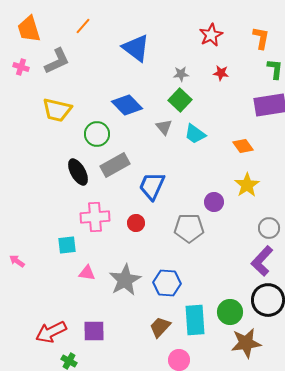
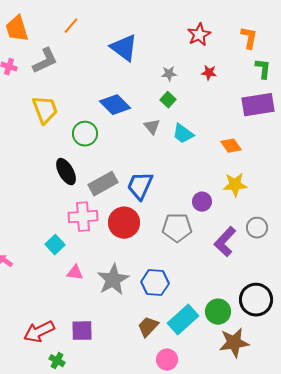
green square: (180, 100) -> (168, 100), size x0.7
yellow trapezoid: (57, 110) -> (45, 110), turned -124
gray rectangle: (115, 165) -> (103, 184), moved
yellow star: (247, 185) -> (235, 185), turned 30
red circle: (136, 223) -> (124, 223), size x1.8
cyan square: (67, 245) -> (55, 245), turned -36
purple L-shape: (262, 261) -> (225, 242), moved
cyan rectangle: (195, 320) -> (183, 320), turned 52

